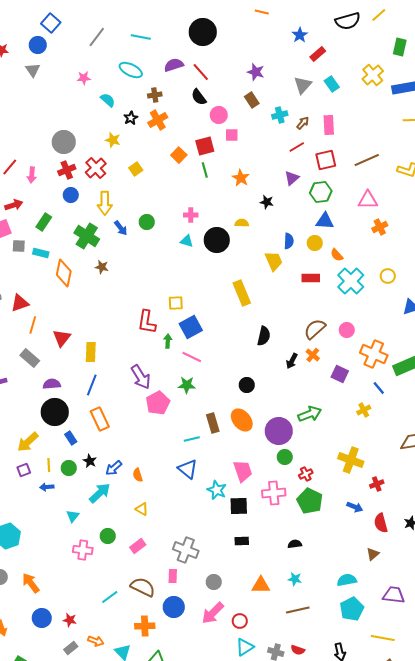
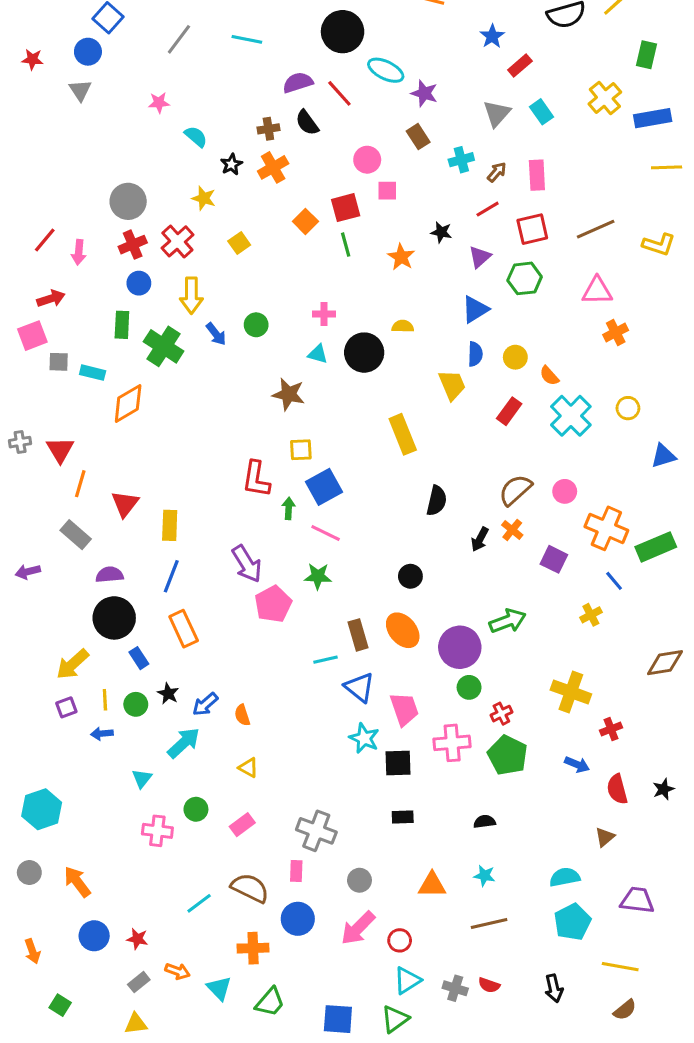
cyan ellipse: (131, 70) -> (386, 70), moved
black semicircle: (199, 97) -> (307, 123), moved
black star: (267, 202) -> (441, 232), moved
blue triangle: (325, 221) -> (475, 309), moved, turned -36
green rectangle: (44, 222) -> (122, 325), moved, turned -30
brown star: (102, 267) -> (289, 394), moved, size x1.5
orange diamond: (64, 273) -> (128, 403), turned 48
red rectangle: (311, 278) -> (509, 411), turned -54
red triangle: (20, 303) -> (60, 450), turned -42
blue triangle: (188, 469) -> (359, 687), moved

